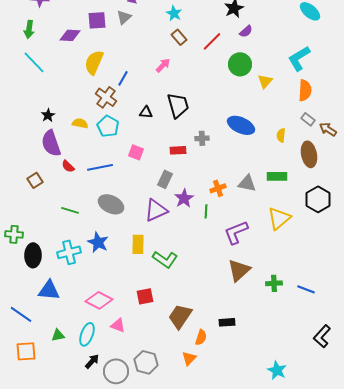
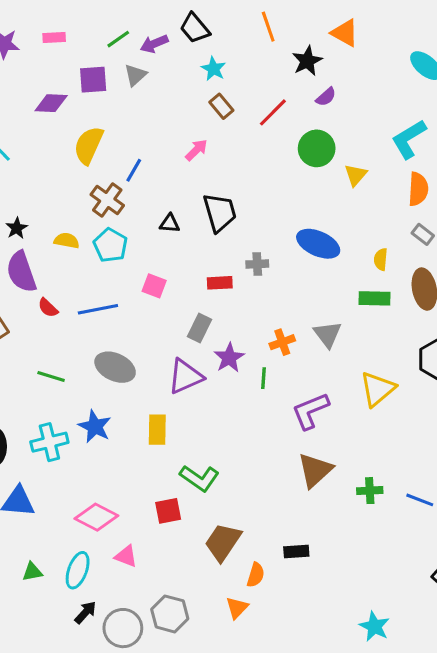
green rectangle: (277, 176) -> (374, 298), moved
gray triangle: (247, 183) -> (328, 334), turned 42
green L-shape: (165, 259) -> (199, 478), moved

